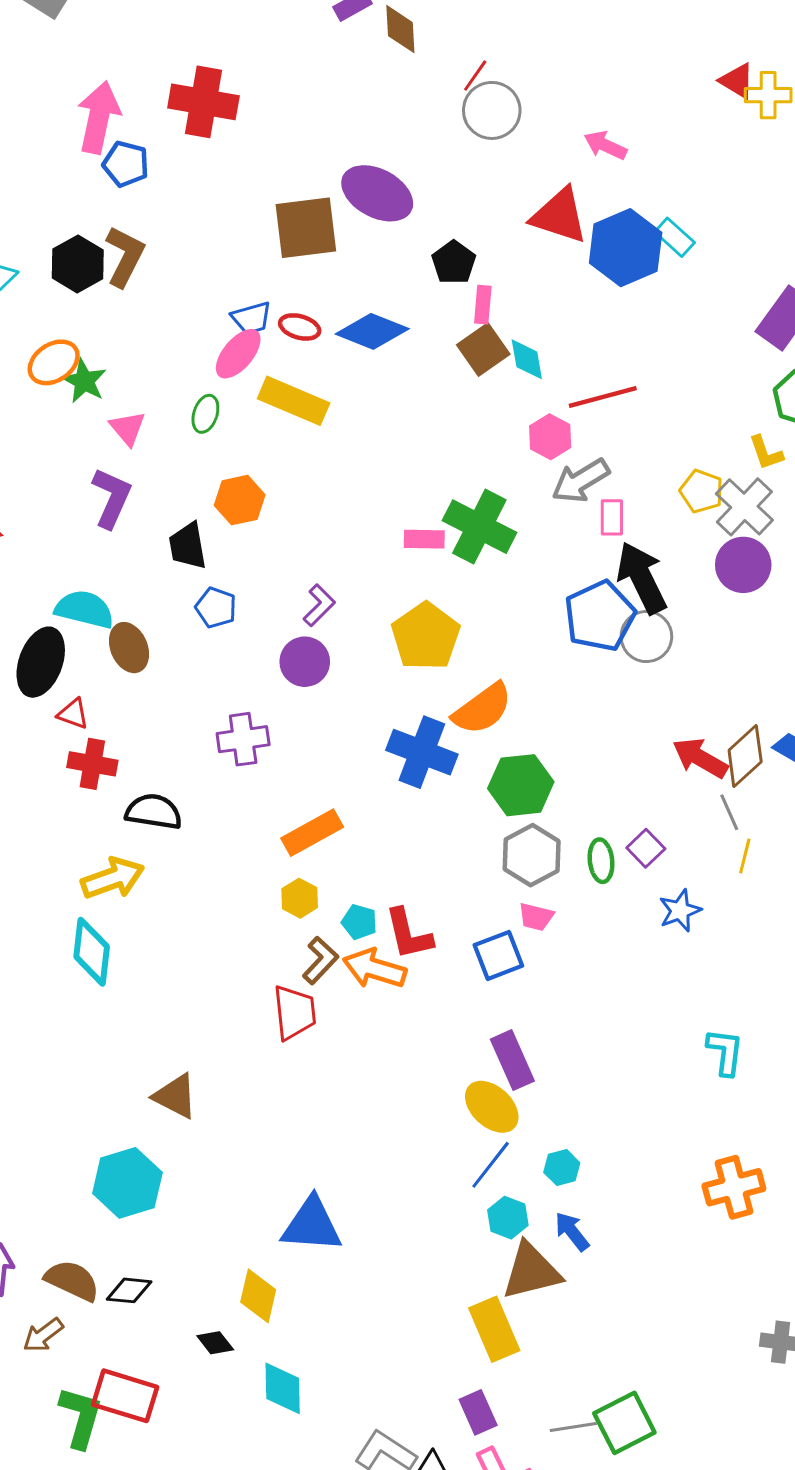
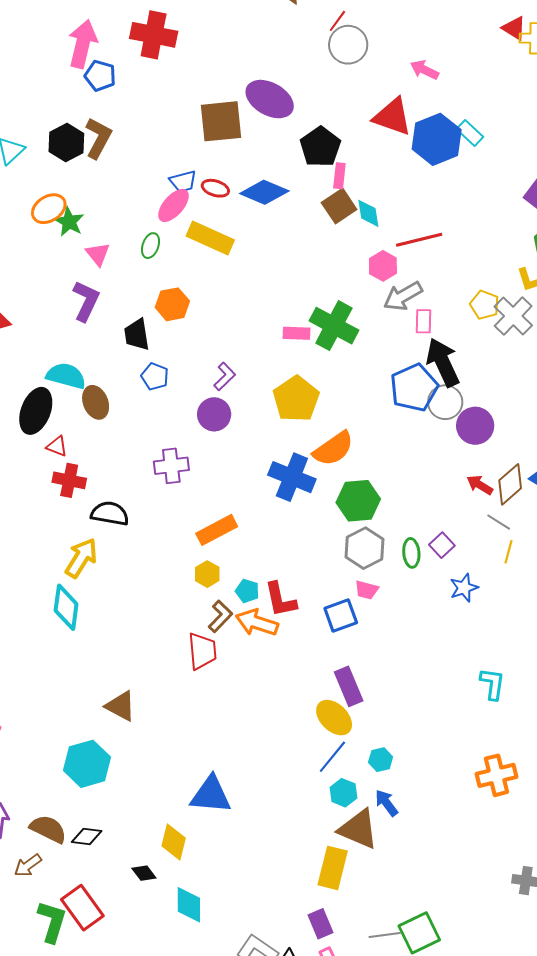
black pentagon: (454, 262) -> (320, 147), size x1.4
purple circle: (743, 565) -> (475, 426), moved
red arrow: (700, 758) -> (480, 485), size x0.7
gray line: (729, 812) -> (499, 522), turned -35
yellow arrow: (113, 878) -> (81, 558), turned -39
brown triangle: (531, 1271) -> (358, 829), turned 36
yellow rectangle: (494, 1329) -> (333, 868), turned 36
red rectangle: (125, 1396) -> (82, 908), turned 36

